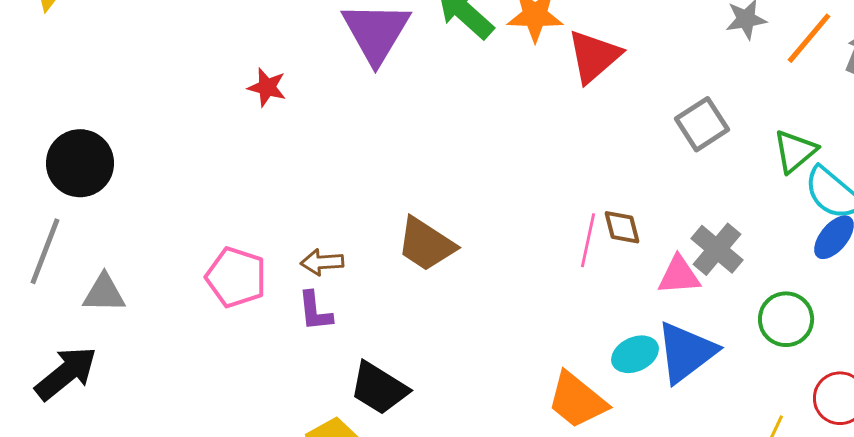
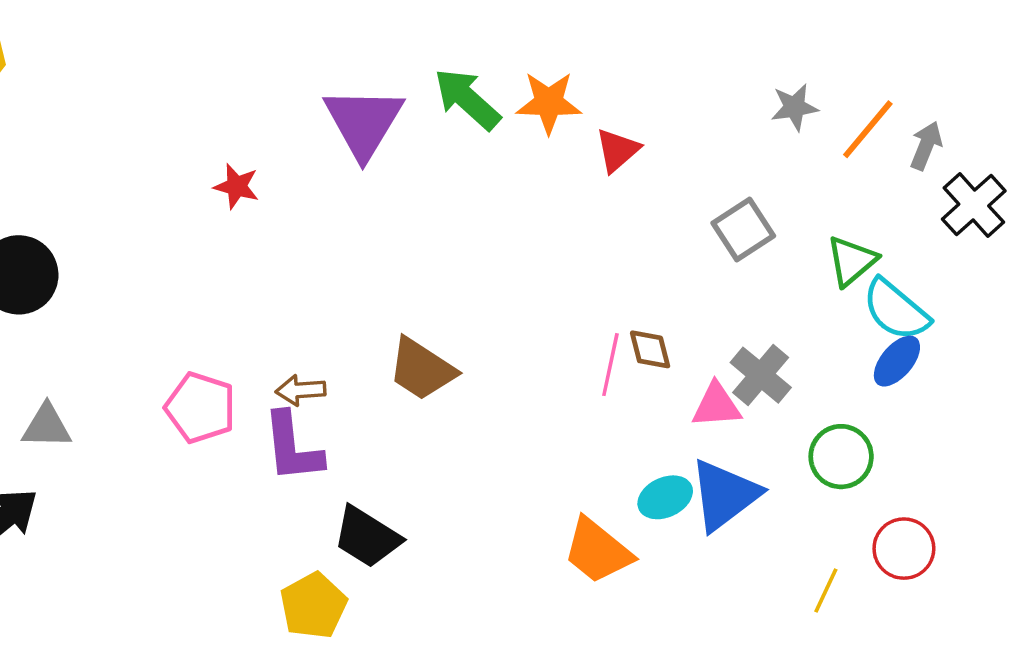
red triangle: (594, 56) -> (617, 150), size x0.7
purple L-shape: (315, 311) -> (292, 447), size x1.5

